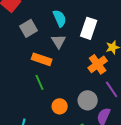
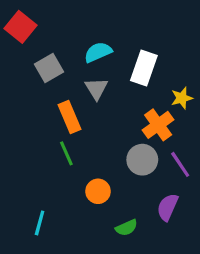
cyan semicircle: (60, 18) -> (98, 52), turned -90
orange rectangle: (42, 59) -> (70, 117), turned 48
gray circle: (88, 100) -> (142, 160), moved

